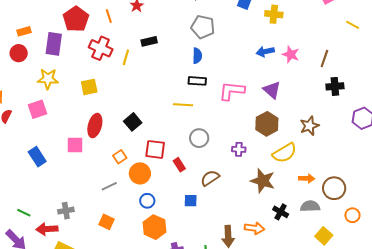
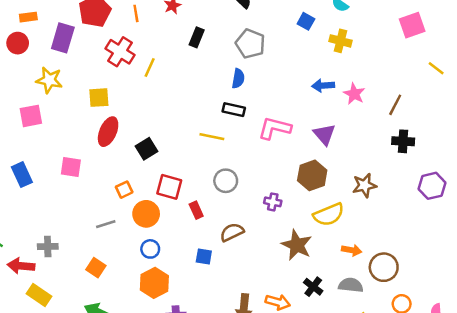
black rectangle: (149, 41) -> (197, 37), moved, turned -63
red ellipse: (95, 126) -> (108, 132), moved

